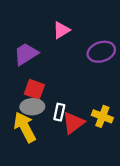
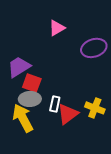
purple trapezoid: (26, 54) -> (19, 67), moved

